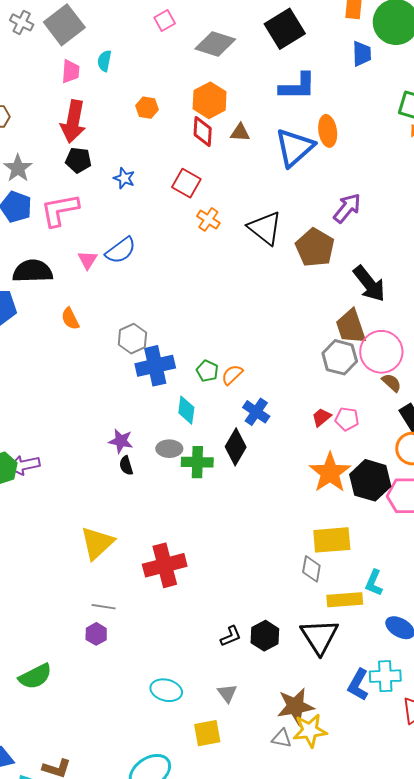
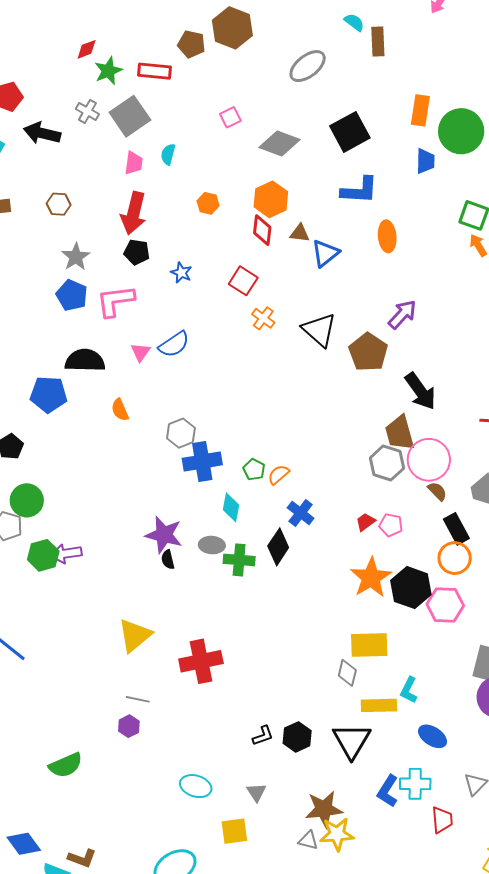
blue triangle: (295, 147) -> (325, 253), moved, size x0.7
purple star: (121, 441) -> (164, 535), size x1.5

